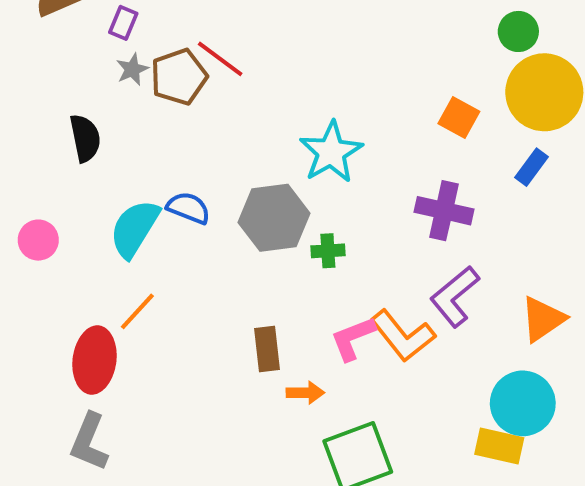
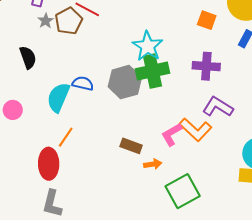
green cross: (328, 251) -> (152, 71), moved, size x2.0
purple L-shape: (455, 296) -> (218, 107), turned 80
brown rectangle: (267, 349) -> (131, 146), turned -55

